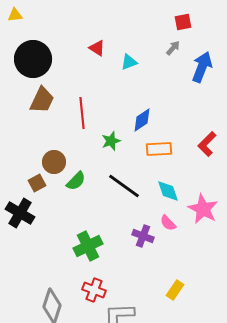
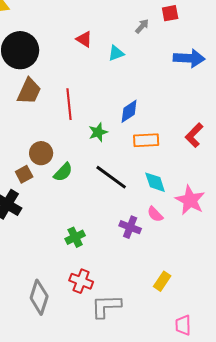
gray arrow: (173, 48) -> (142, 26), moved
blue arrow: (202, 67) -> (189, 58), turned 72
green cross: (88, 246) -> (75, 237), size x0.7

